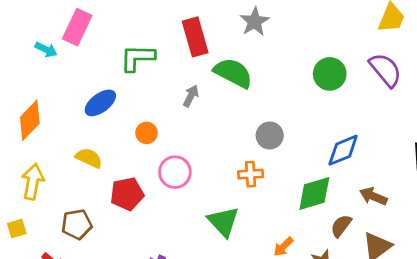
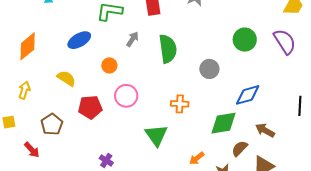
green semicircle: (233, 73) -> (168, 49), moved, turned 48
gray arrow: (191, 96) -> (132, 39), moved
gray circle: (270, 135) -> (209, 69), moved
yellow arrow: (33, 182) -> (24, 90), size x0.7
brown pentagon: (77, 224) -> (52, 124), turned -30

